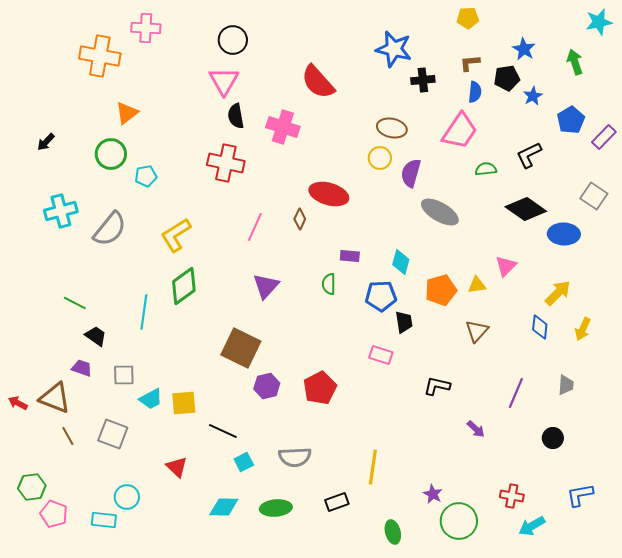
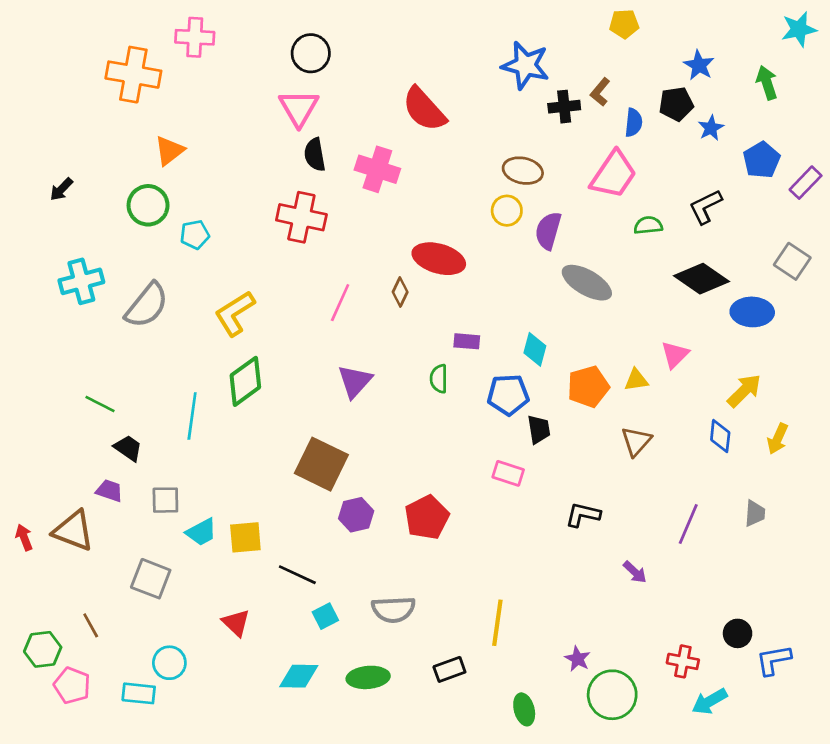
brown L-shape: (470, 63) -> (600, 92), moved, turned -45
red arrow: (18, 403) -> (24, 537), turned 42
brown line: (68, 436) -> (91, 625), moved
black circle: (553, 438) -> (738, 633), moved

